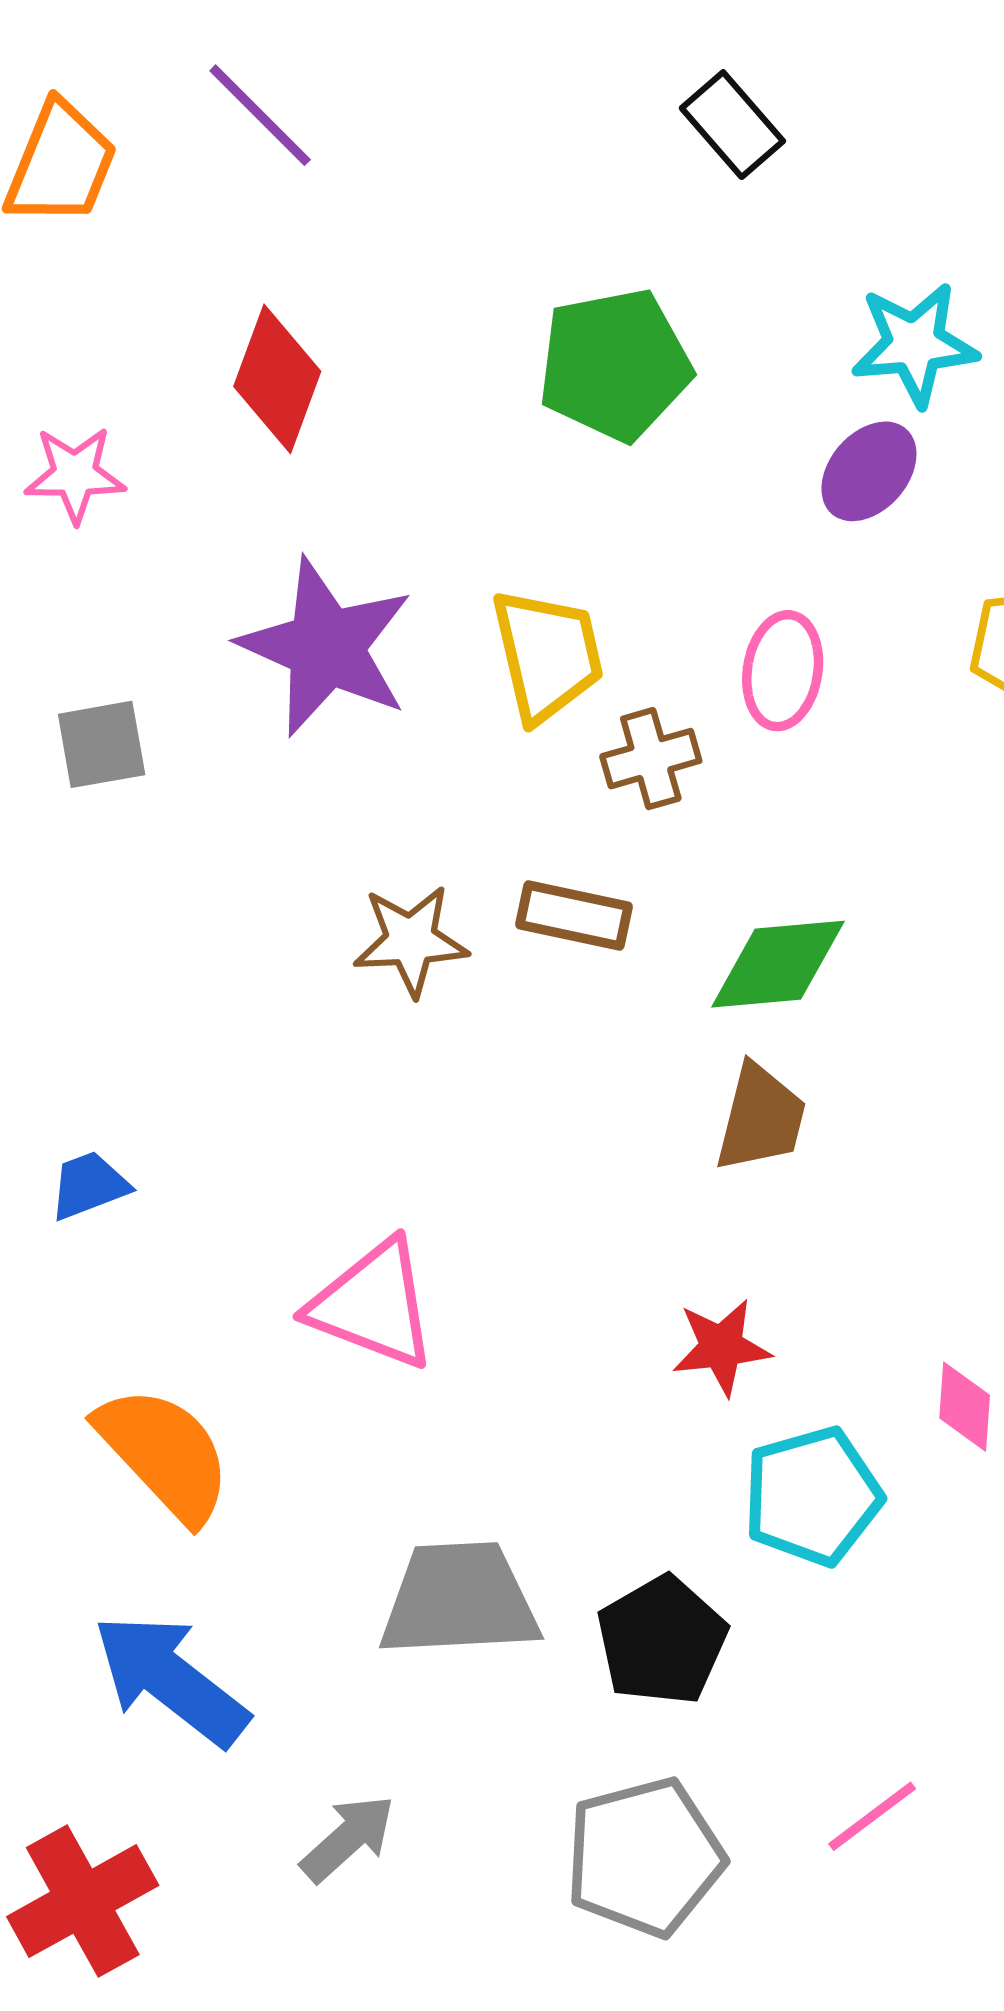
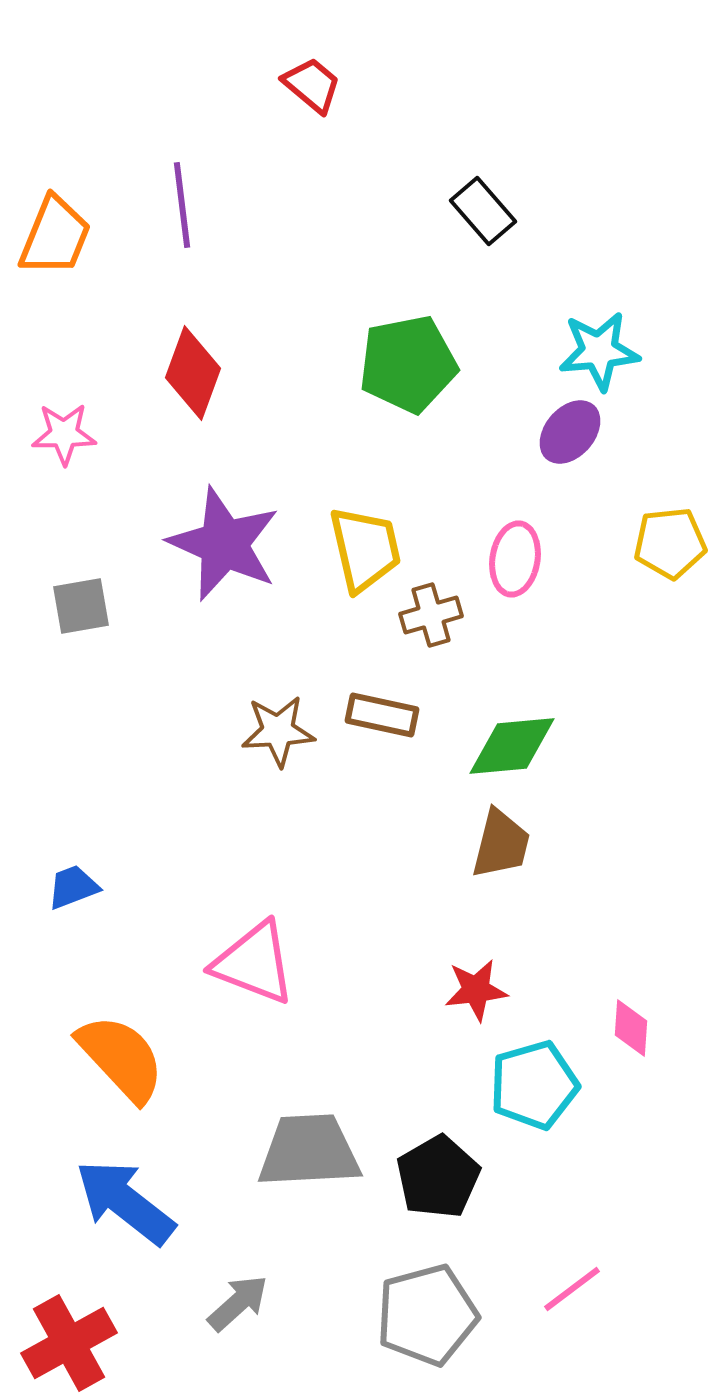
purple line: (260, 115) -> (182, 205), turned 38

